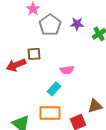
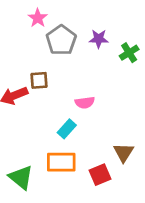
brown triangle: (95, 106) -> (124, 152), turned -42

